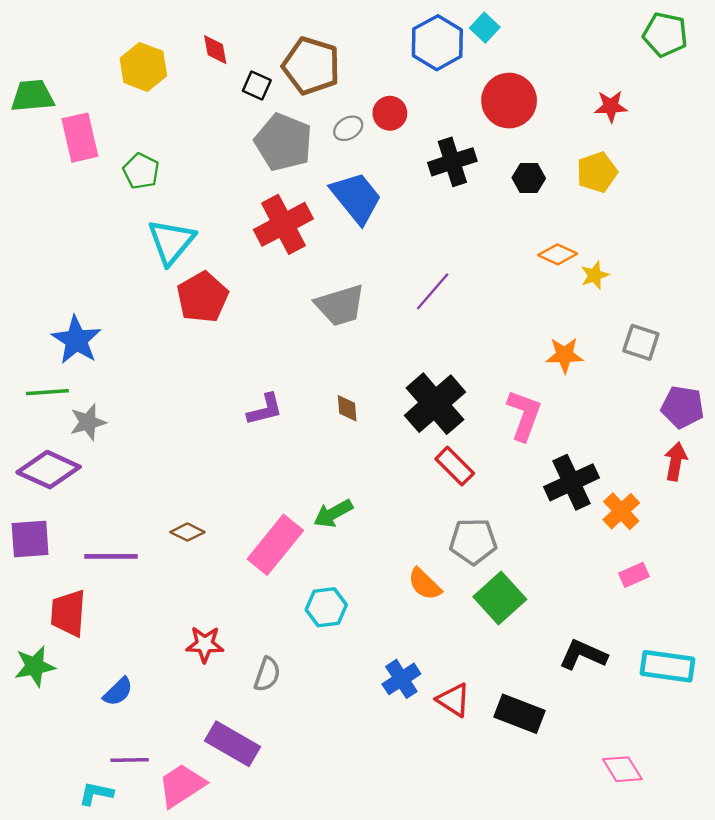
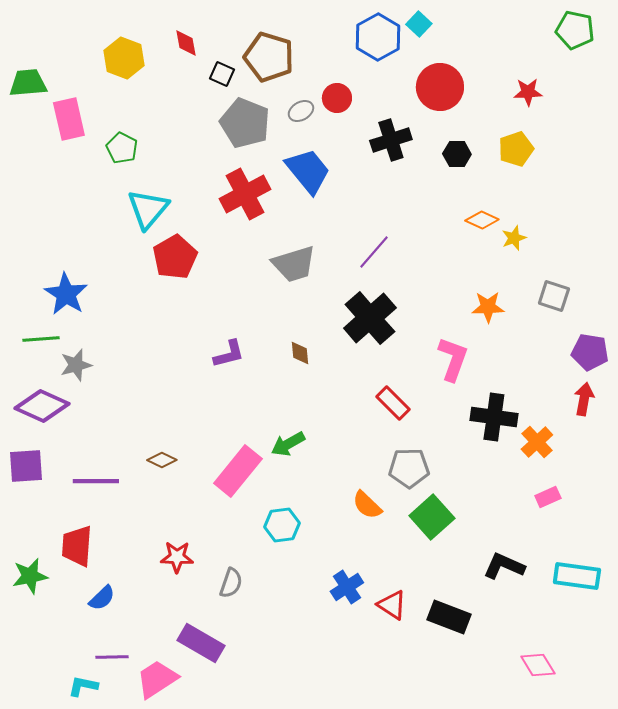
black cross: (435, 404) -> (370, 318), moved
black cross: (572, 482) -> (494, 417), turned 33
red trapezoid: (68, 613) -> (77, 546), moved

